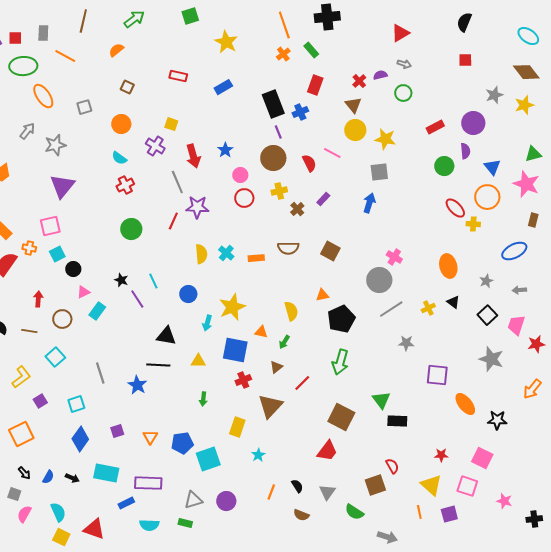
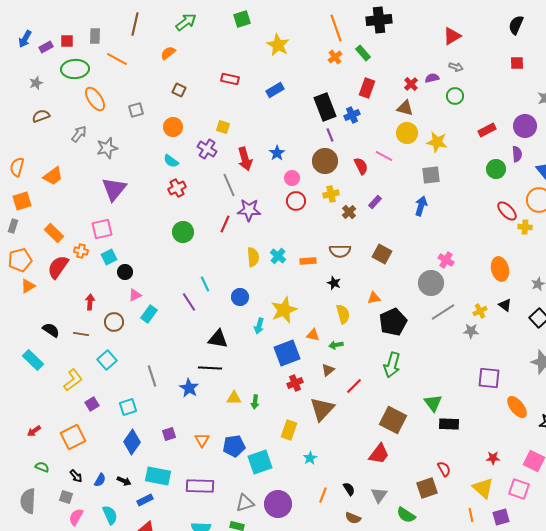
brown triangle: (353, 105) -> (405, 108), turned -36
black star: (121, 280) -> (334, 283), moved
green arrow: (284, 342) -> (336, 345), turned 48
gray star: (406, 343) -> (471, 331), moved
blue square: (235, 350) -> (287, 353), turned -32
yellow triangle: (198, 361) -> (234, 398), moved
purple circle: (226, 501) -> (278, 504), size x1.4
blue rectangle: (126, 503) -> (145, 500), moved

